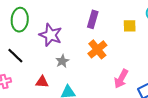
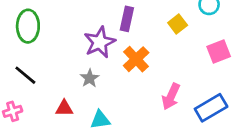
yellow square: (130, 26) -> (178, 24), turned -32
purple star: (51, 35) -> (100, 42), moved, turned 30

